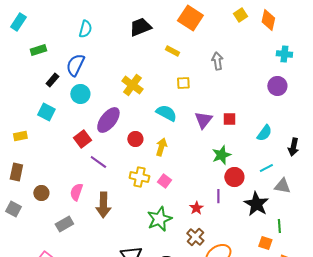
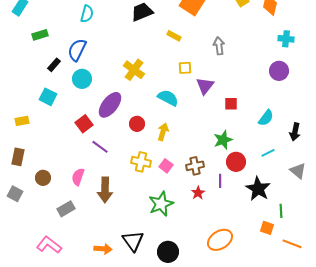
purple triangle: (203, 120) -> (205, 86), moved
gray triangle: (282, 186) -> (298, 171), moved, turned 30
brown cross: (195, 237) -> (195, 166), moved, turned 36

